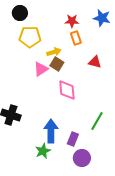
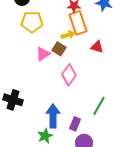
orange rectangle: (76, 38) -> (78, 23), size x1.6
yellow arrow: (54, 52) -> (68, 35), moved
pink diamond: (67, 90) -> (69, 75), turned 40

